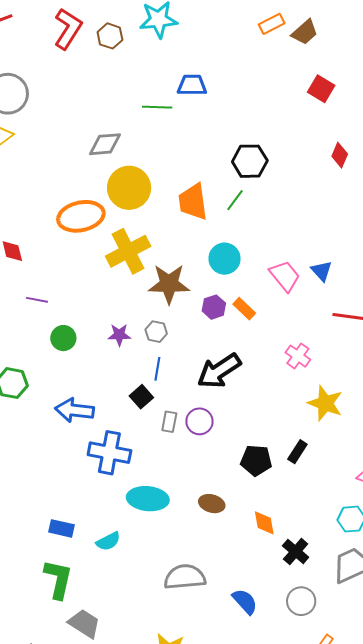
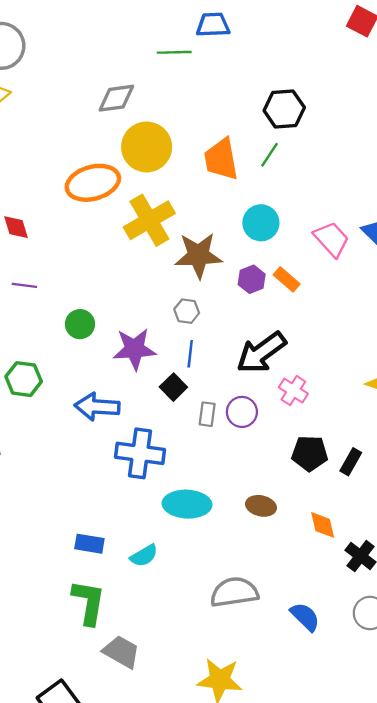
purple line: (37, 300) -> (24, 285), moved
purple star: (119, 335) -> (134, 349), moved, size x1.6
pink cross: (298, 356) -> (293, 391), moved
black rectangle: (297, 452) -> (351, 462), moved

